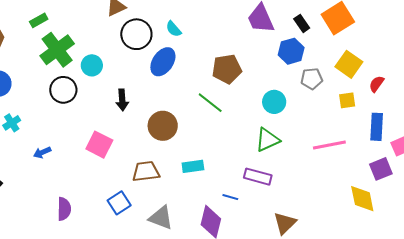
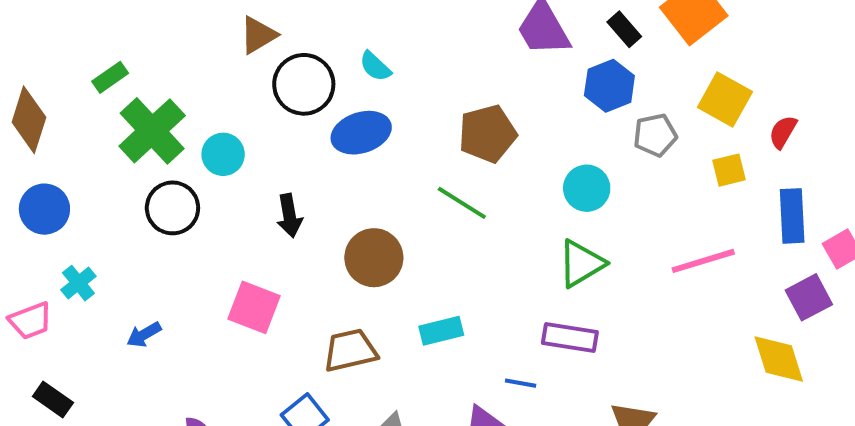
blue ellipse: (163, 62) -> (361, 133), turned 44

